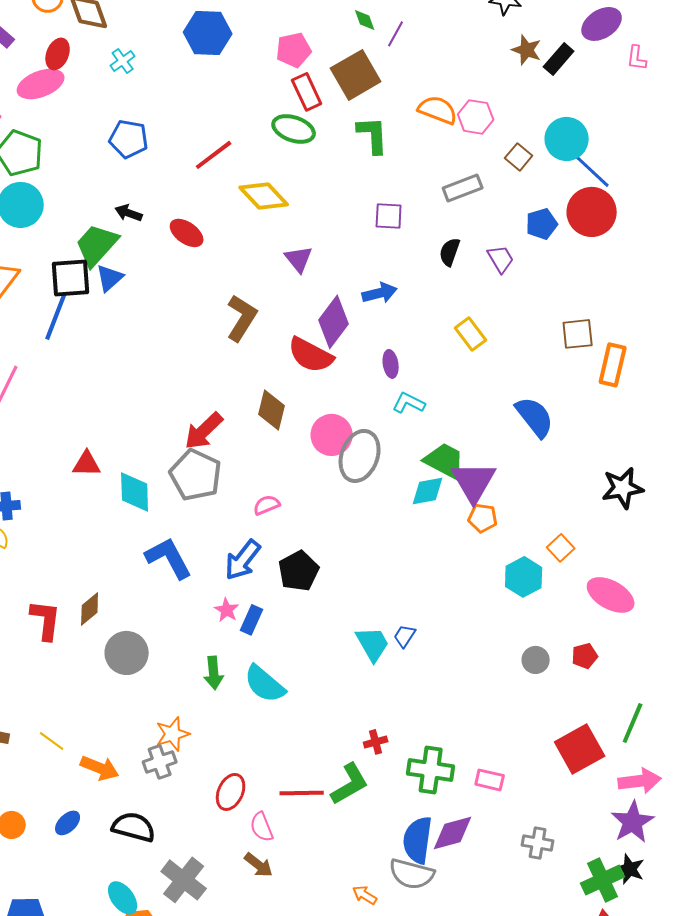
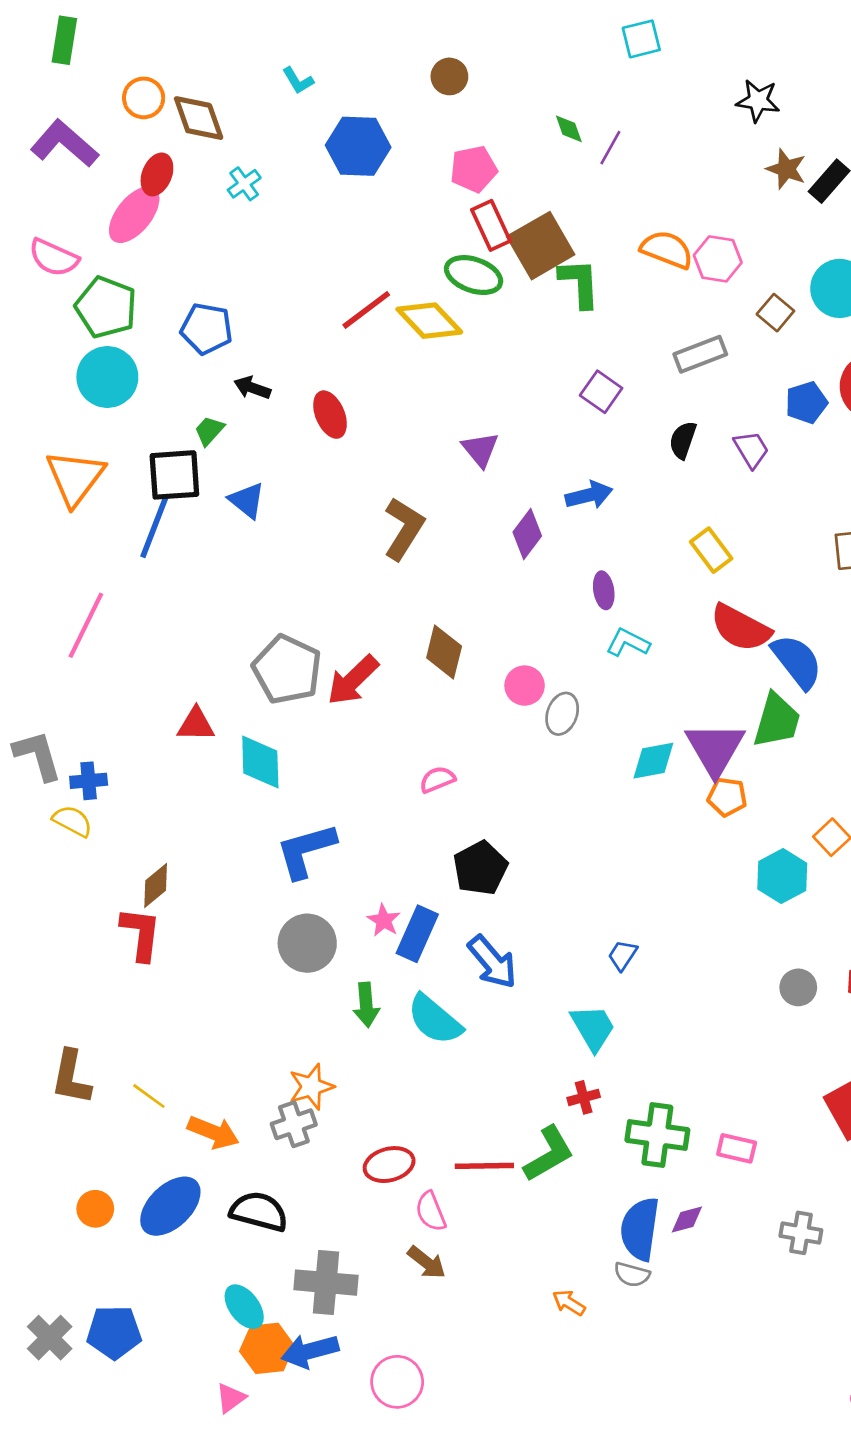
brown square: (356, 75) -> (541, 246), moved
pink ellipse: (41, 84) -> (134, 215), turned -30
blue pentagon: (129, 139) -> (207, 329), moved
yellow diamond: (264, 196) -> (429, 321), moved
purple square: (389, 216) -> (601, 392), turned 32
red ellipse: (187, 233) -> (330, 415), turned 32
green trapezoid: (97, 245) -> (209, 431), size x0.5
blue triangle: (110, 278) -> (247, 500), moved, turned -40
purple diamond: (334, 322) -> (527, 534), size x0.7
red semicircle: (311, 355) -> (741, 628), moved
pink circle: (332, 435) -> (525, 686), size x0.7
gray ellipse: (360, 456) -> (562, 714), size x0.6
green trapezoid: (445, 461) -> (777, 720), moved, turned 78
gray pentagon: (196, 475) -> (287, 669), moved
blue L-shape: (169, 558) -> (306, 851), turned -78
blue arrow: (243, 560) -> (492, 962), moved, turned -78
brown diamond: (90, 609) -> (156, 885), moved
blue rectangle: (252, 620) -> (417, 934), size x1.4
cyan trapezoid: (373, 644) -> (593, 1028), moved
gray circle: (127, 653) -> (307, 943), moved
red ellipse: (231, 792) -> (389, 1165), turned 51
blue ellipse: (68, 823) -> (170, 1206), size x1.8
purple diamond: (453, 833) -> (687, 1220), size x0.6
gray semicircle: (412, 874) -> (632, 1275), size x0.6
gray cross: (184, 880) -> (326, 1283), turned -33

